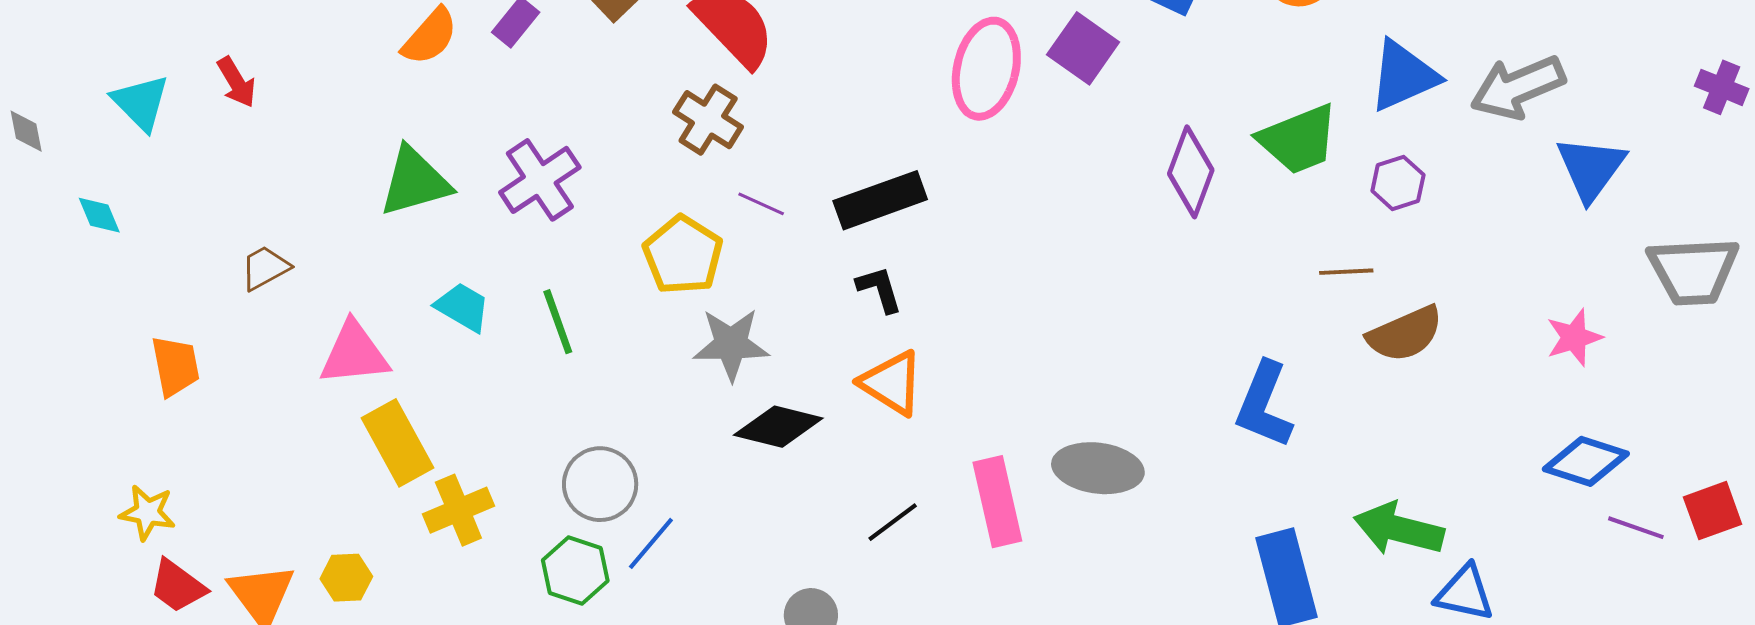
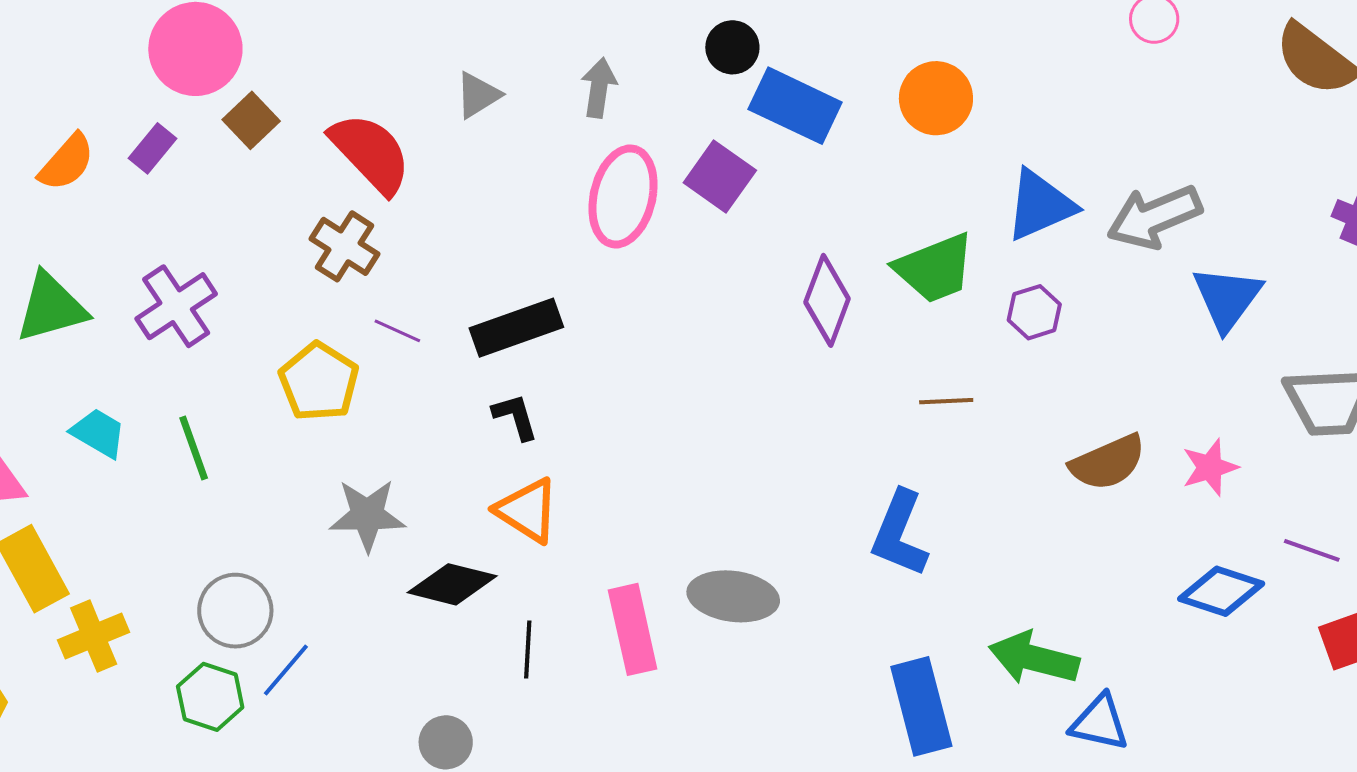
brown line: (1346, 272) -> (946, 401), moved
brown semicircle: (1405, 334) -> (1108, 462), moved
gray star: (731, 344) -> (367, 515), moved
black diamond: (778, 427) -> (452, 584), moved
black line: (893, 522) -> (528, 650), turned -50
purple line: (1636, 528) -> (1312, 550), moved

